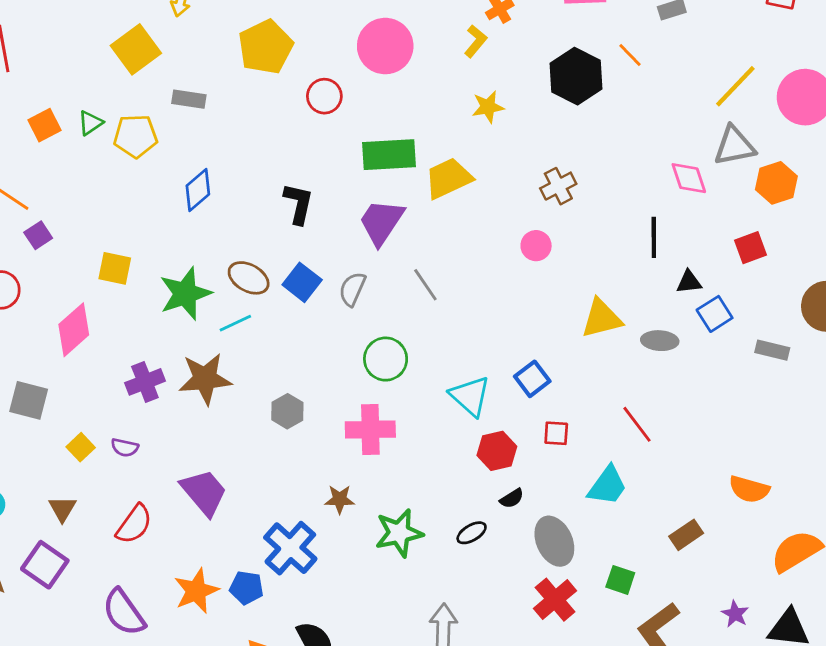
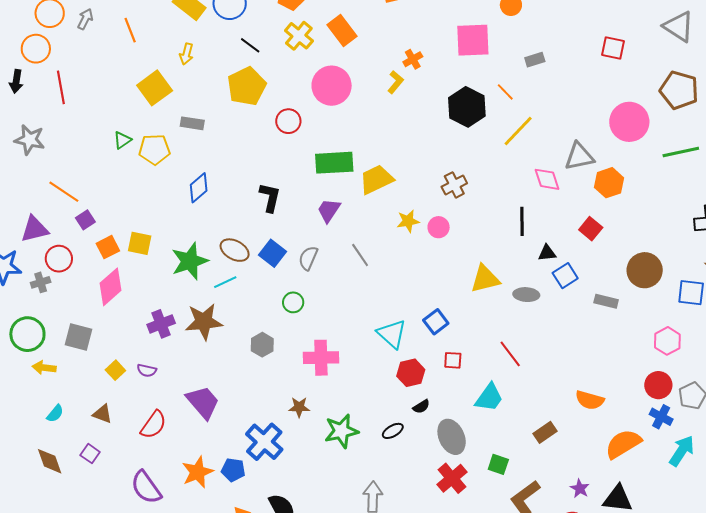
yellow line: (735, 86) -> (518, 131), moved
yellow star: (488, 107) -> (408, 221), moved
orange square: (45, 125) -> (108, 247), moved
purple trapezoid: (381, 222) -> (329, 210), size x0.7
red square: (751, 248) -> (591, 229), turned -30
green circle: (386, 359) -> (293, 302), moved, size x0.7
brown triangle: (62, 509) -> (102, 414), turned -40
purple square: (45, 565) -> (90, 454), size x0.6

